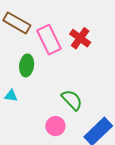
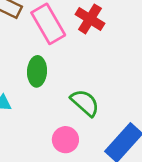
green ellipse: (27, 65) -> (37, 71), moved

